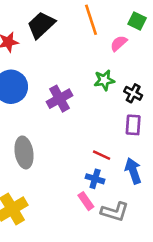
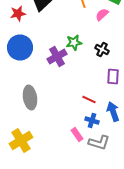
green star: (104, 80) -> (74, 42), moved
black cross: (133, 93) -> (102, 50), moved
blue cross: (95, 179) -> (92, 120), moved

